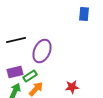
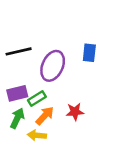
blue rectangle: (84, 14) -> (89, 53), moved
red star: (72, 87) -> (75, 112), moved

